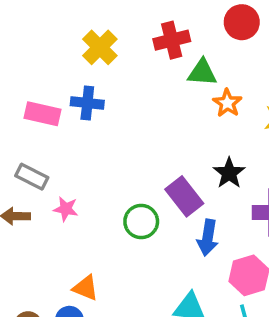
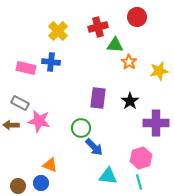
purple rectangle: (184, 196) -> (98, 98), moved, turned 45
pink star: (66, 209) -> (39, 121), size x1.6
blue arrow: (208, 238) -> (94, 147), moved, turned -54

